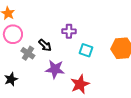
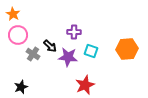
purple star: (55, 69) -> (68, 57), moved
black star: (11, 79) -> (21, 87), moved

